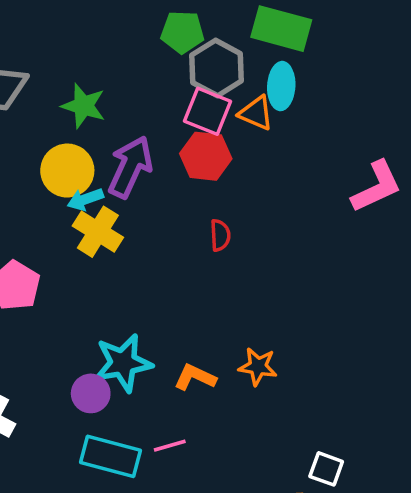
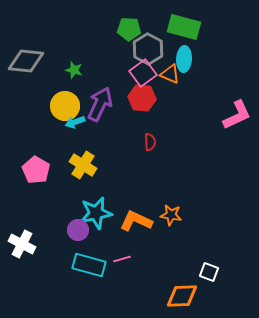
green star: (84, 106) -> (74, 70), size x0.7
pink square: (208, 111) -> (143, 73), turned 32
yellow cross: (98, 232) -> (83, 165), moved
orange L-shape: (195, 377) -> (136, 221), size x1.4

